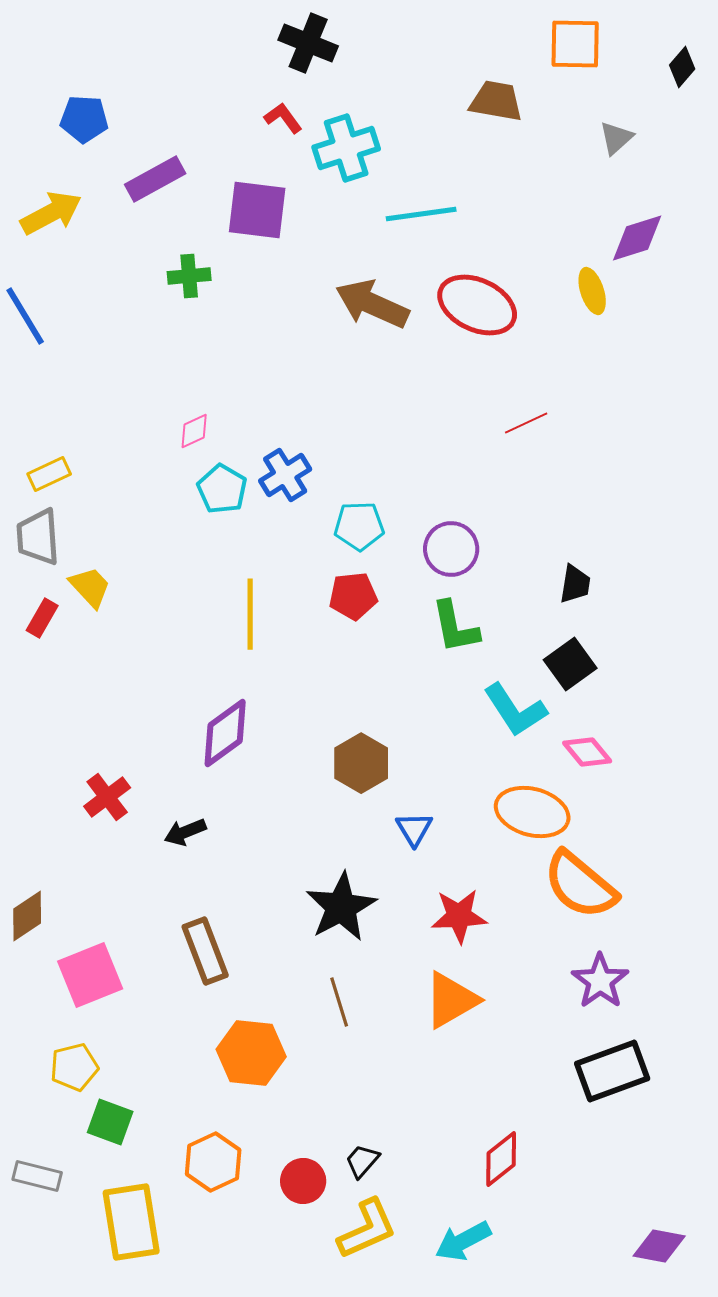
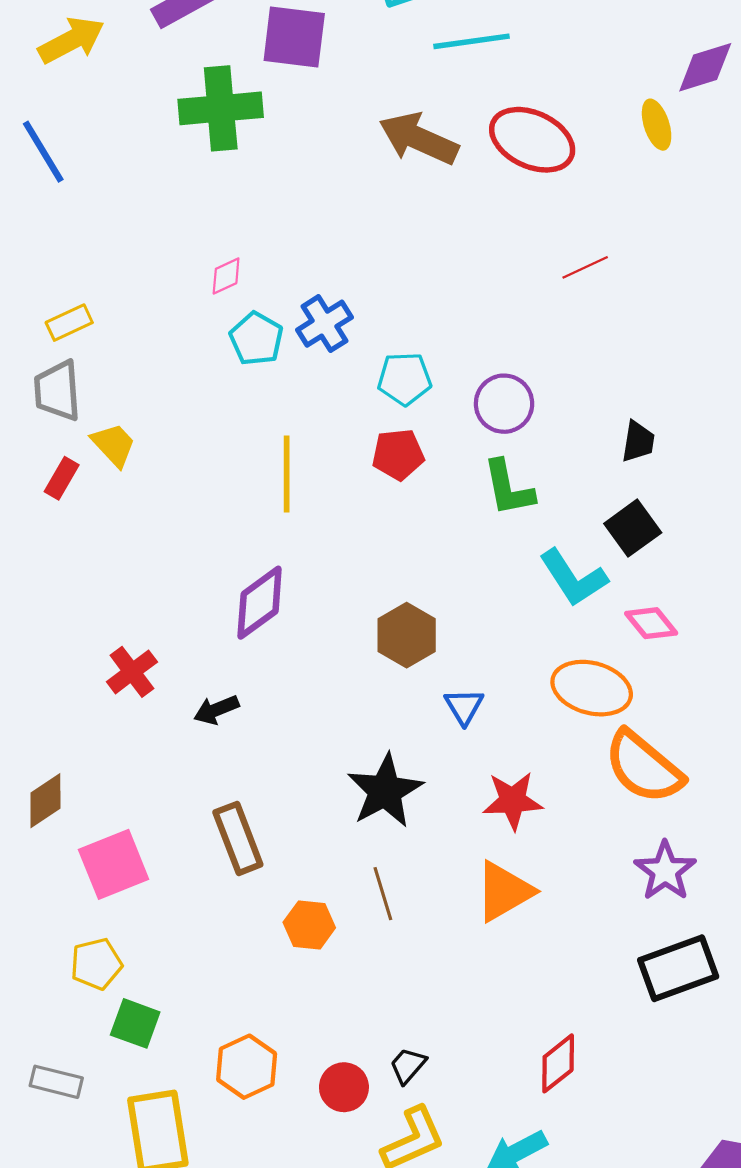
green cross: (189, 276) -> (221, 108), size x1.8
orange hexagon: (251, 1053) -> (309, 925), moved, size x0.7

